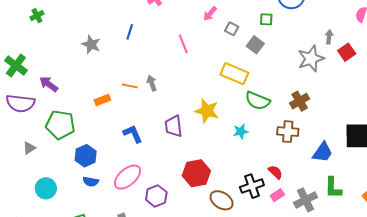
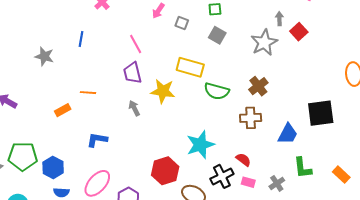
gray square: (255, 45) -> (217, 35), moved
gray arrow: (152, 83) -> (134, 108), moved
yellow star: (207, 111) -> (163, 91), moved
green pentagon: (60, 125) -> (23, 156), moved
purple trapezoid: (173, 126) -> (132, 73), moved
cyan star: (241, 131) -> (200, 145), moved, size x1.8
blue L-shape: (133, 134) -> (97, 140), turned -50
pink rectangle: (277, 195) -> (248, 182), turned 56
gray cross: (306, 200) -> (277, 183), size x0.7

